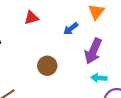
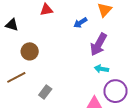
brown circle: (47, 66) -> (30, 51), moved

